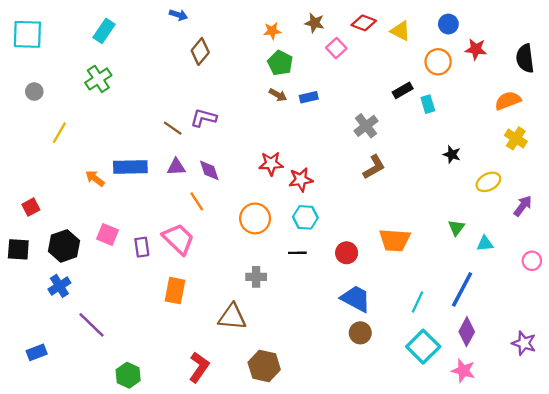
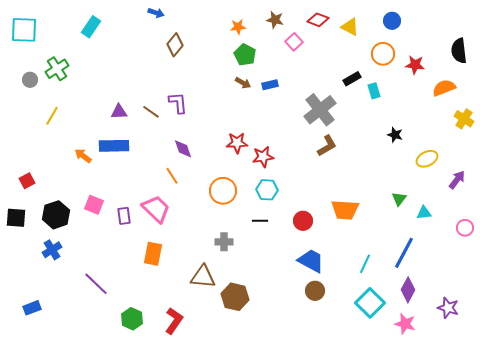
red star: (476, 49) -> (415, 65), moved
green cross: (98, 79) -> (57, 69), moved
purple L-shape: (204, 118) -> (178, 103), turned 70
gray cross: (366, 126) -> (320, 110), size x1.5
yellow cross: (516, 138) -> (464, 119), moved
purple triangle: (176, 167) -> (119, 112), moved
purple line: (91, 325) -> (96, 284), moved
purple star: (524, 343) -> (448, 308), moved
brown hexagon: (264, 366) -> (235, 297), moved
green hexagon: (128, 375) -> (132, 319), moved

